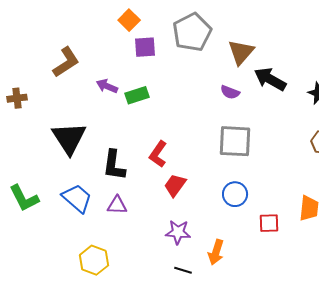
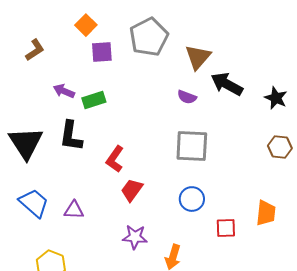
brown L-shape: (66, 62) -> (35, 50), moved, size x0.7
black L-shape: (114, 165) -> (71, 136), moved

